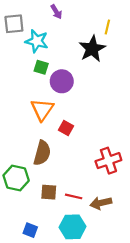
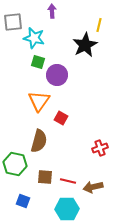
purple arrow: (56, 12) -> (52, 11), turned -152
red cross: (108, 161) -> (100, 148), size x0.7
blue square: (30, 230) -> (23, 201), moved

